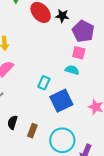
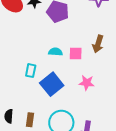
pink square: (79, 53) -> (76, 53), moved

